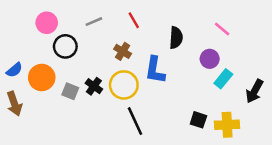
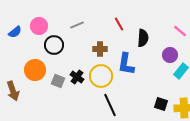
red line: (134, 20) -> (119, 24), moved
brown cross: (123, 51) -> (100, 49), turned -32
blue semicircle: (14, 70) -> (15, 32), moved

